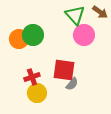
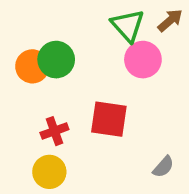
brown arrow: (100, 12) -> (170, 20), turned -77
gray semicircle: (72, 84) -> (163, 167), moved
yellow circle: (37, 93) -> (49, 172), moved

